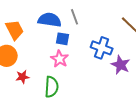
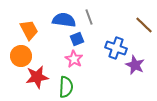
blue square: (63, 39) -> (77, 39), turned -32
red star: (23, 77) -> (37, 77), size x1.6

